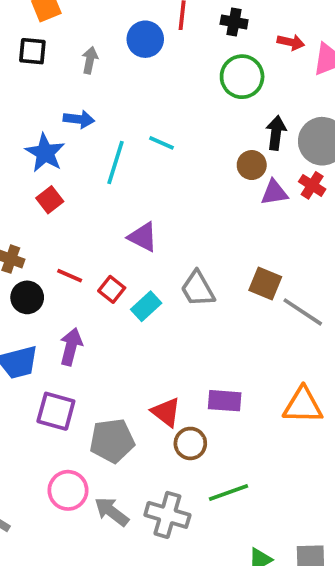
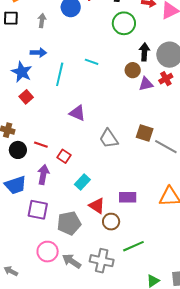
cyan line: (161, 143) -> (92, 62), moved
red cross: (312, 185) -> (166, 79), turned 32
red line: (70, 276) -> (41, 145), moved
red square: (112, 289) -> (64, 156), moved
cyan rectangle: (146, 306) -> (82, 182), moved

